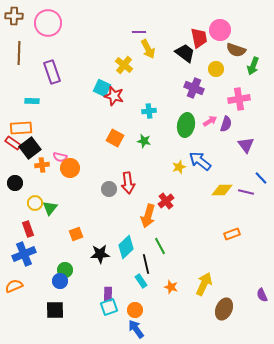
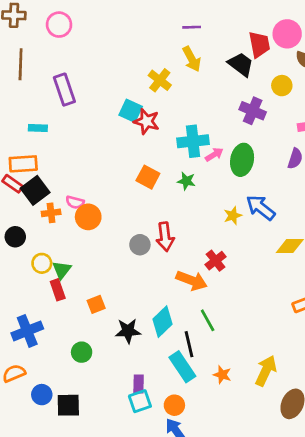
pink circle: (48, 23) -> (59, 25), size x0.7
purple line: (139, 32) -> (192, 27), moved
cyan cross: (149, 111) -> (193, 141), size x1.6
pink arrow: (210, 121) -> (214, 155), moved
orange arrow: (148, 216) -> (192, 281), turned -85
red rectangle: (28, 229) -> (58, 290), moved
blue circle: (60, 281) -> (42, 395), moved
cyan rectangle: (141, 281) -> (182, 367), size x1.6

